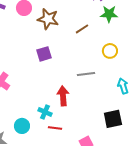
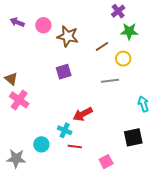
yellow circle: (110, 51) -> (123, 59), moved
gray line: (86, 74) -> (110, 81), moved
red arrow: (63, 96) -> (83, 114), turned -114

